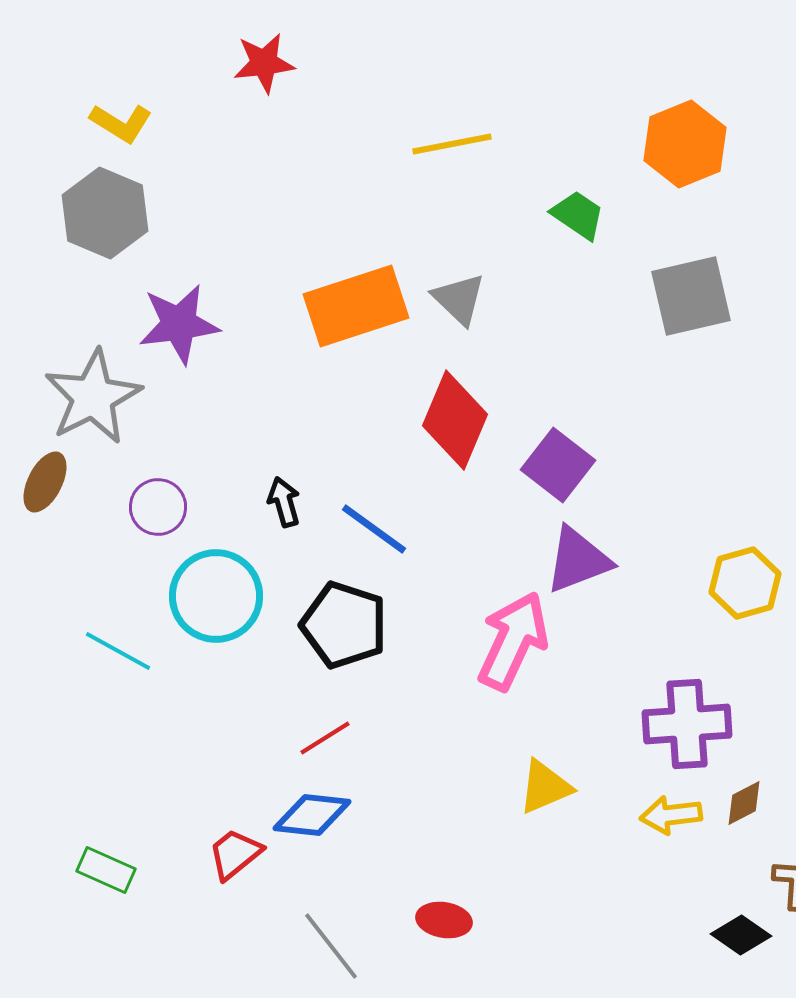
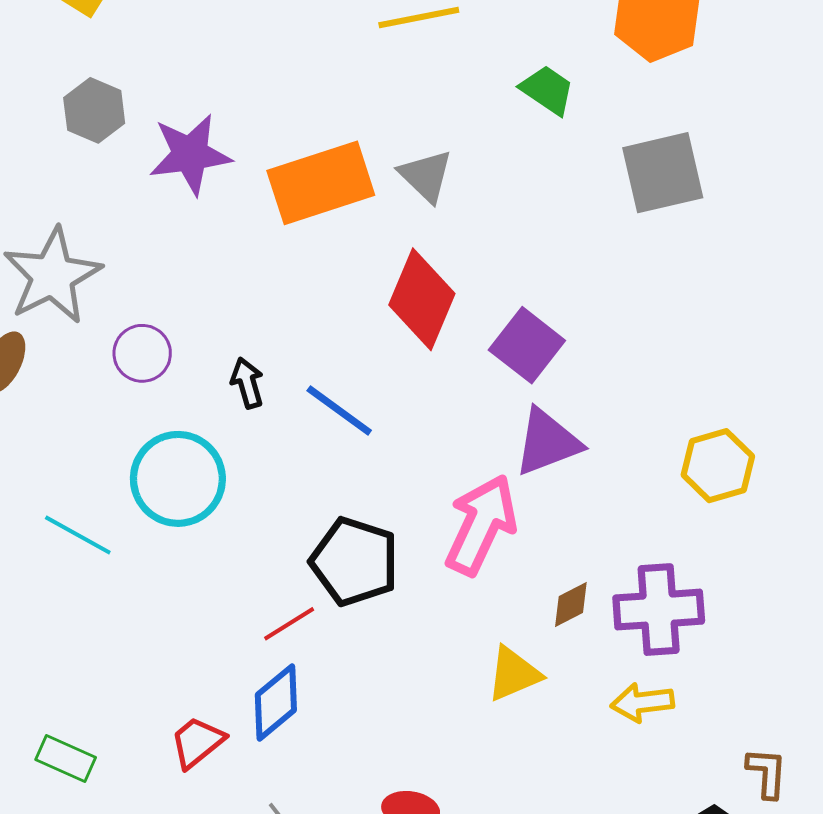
gray hexagon: (105, 213) -> (94, 110), moved, size x0.7
purple star: (179, 324) -> (190, 154), moved
purple circle: (158, 507) -> (142, 353), moved
black pentagon: (344, 625) -> (354, 562), moved
brown diamond: (744, 803) -> (571, 604), moved
blue diamond: (312, 815) -> (276, 702), turned -46

